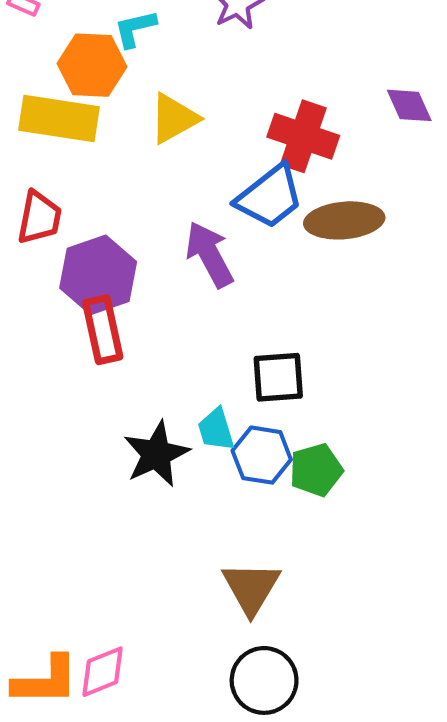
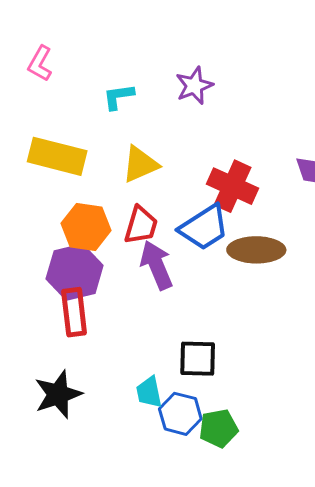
orange hexagon: (92, 65) -> (86, 227), moved
red trapezoid: (39, 218) -> (141, 225), moved
black star: (156, 454) -> (58, 394), moved

